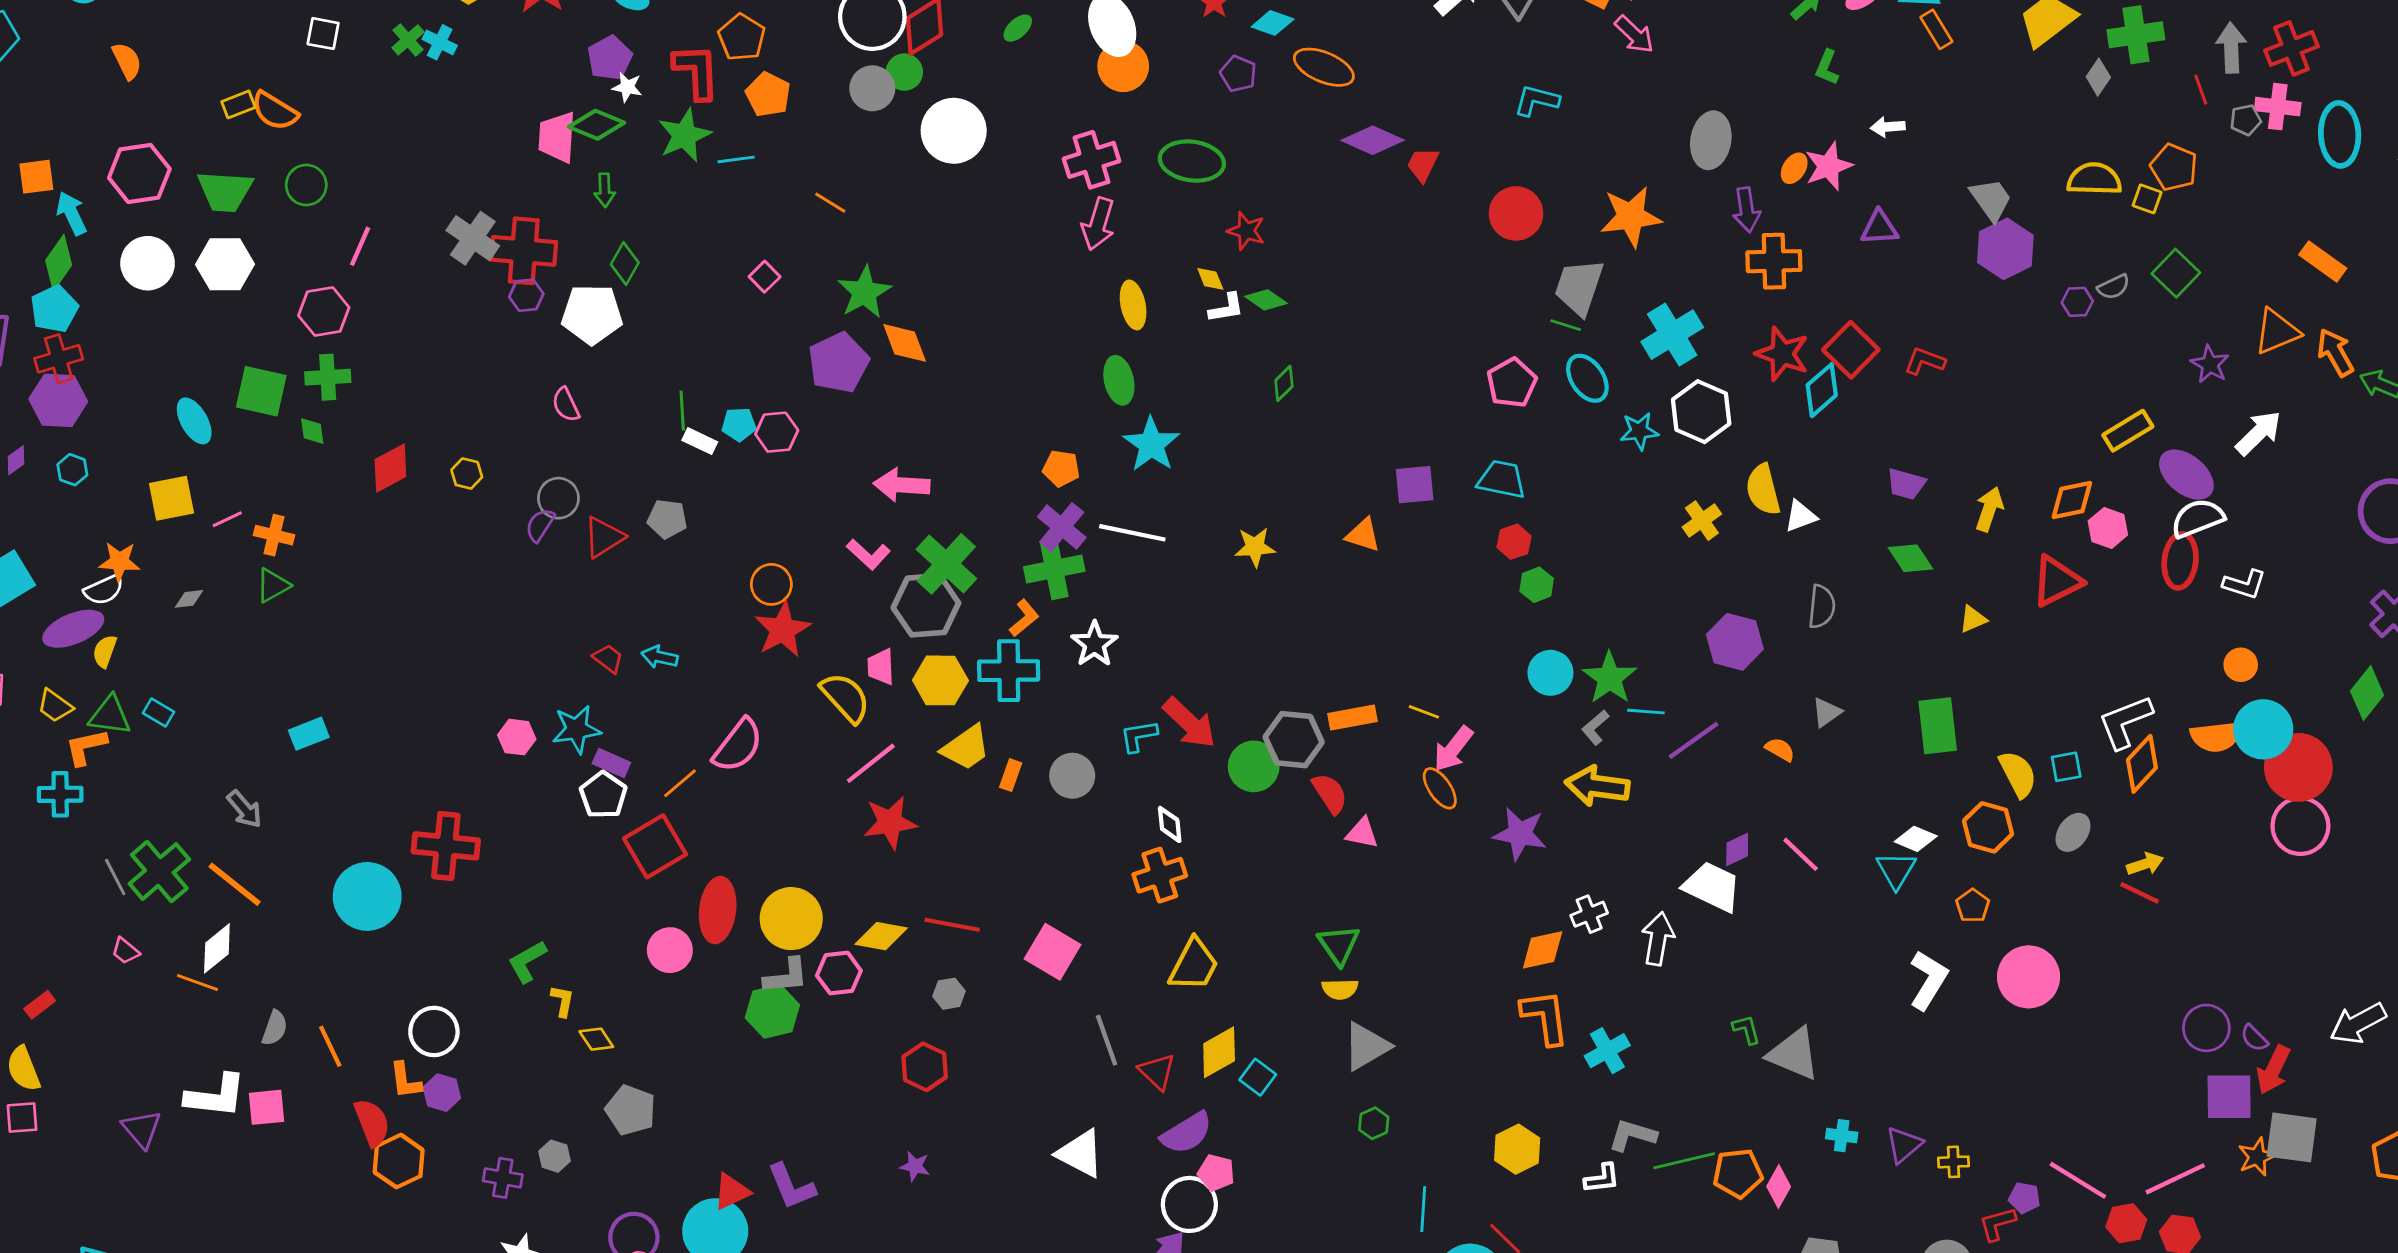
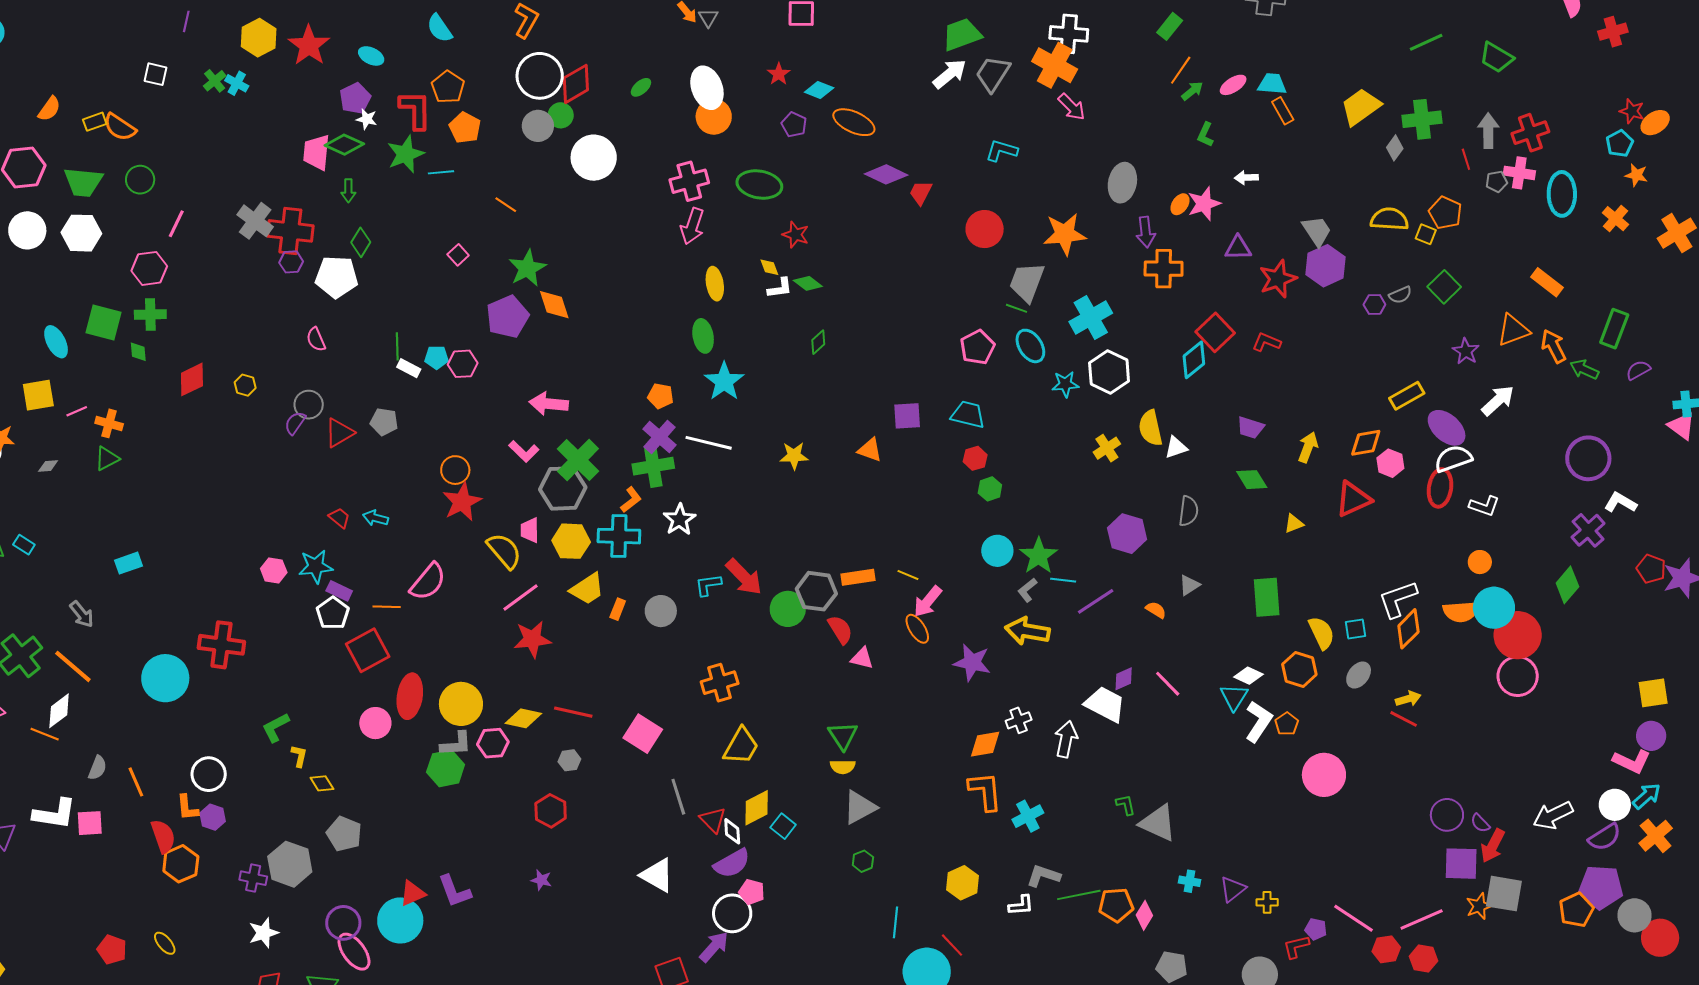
orange semicircle: (127, 61) -> (49, 109), moved, turned 60
red star: (1782, 354) -> (1278, 279), moved, turned 30
orange line: (680, 783) -> (387, 607), turned 40
white diamond: (1170, 824) -> (732, 831), moved
white L-shape: (1928, 980) -> (1259, 721), moved
gray hexagon: (555, 1156) -> (290, 864), size x2.0

